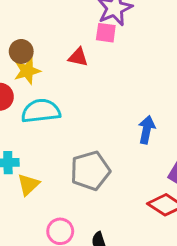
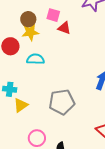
pink square: (106, 33) -> (53, 15), moved
cyan semicircle: (41, 111) -> (35, 59), size x0.7

